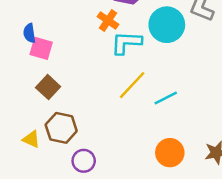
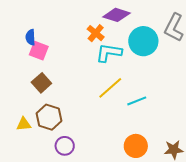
yellow triangle: (31, 139) -> (24, 124), turned -35

